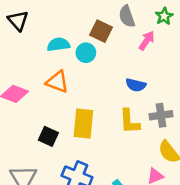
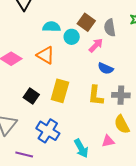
gray semicircle: (127, 16) -> (110, 28), moved
pink arrow: (147, 41) -> (96, 45), moved

